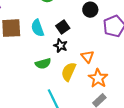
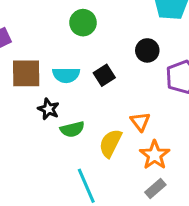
cyan semicircle: (37, 28) -> (66, 75), turned -72
black star: (61, 46) -> (49, 109), moved

